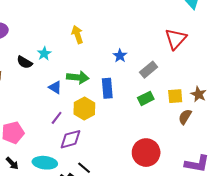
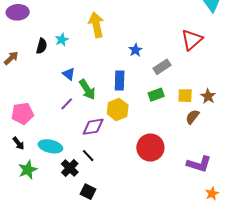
yellow arrow: (77, 35) -> (96, 25), size x1.4
black semicircle: (25, 62) -> (42, 46), turned -112
green arrow: (78, 77) -> (87, 89), moved, turned 45
yellow hexagon: (84, 109) -> (118, 109), moved
purple diamond: (70, 139) -> (93, 127), moved

